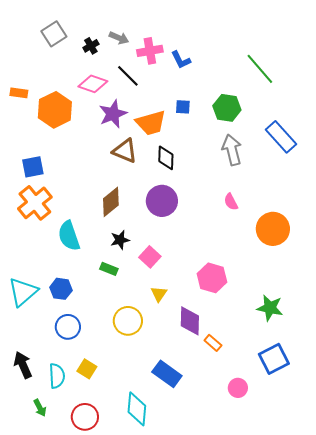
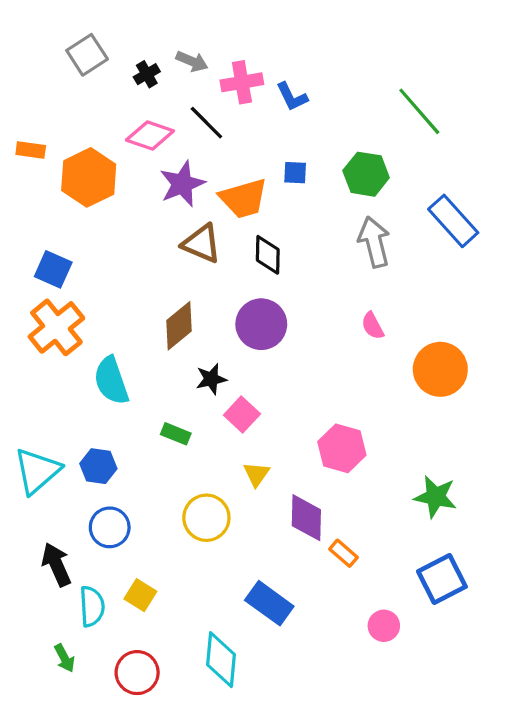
blue square: (33, 167) -> (53, 269), turned 35
black star: (120, 240) -> (211, 379), moved
black arrow: (23, 365) -> (56, 564), moved

